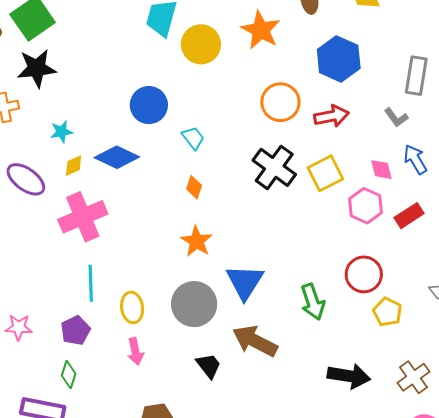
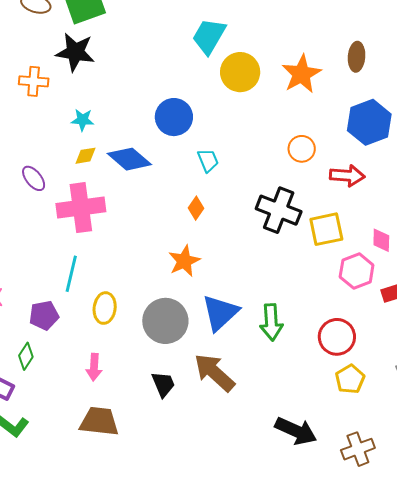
orange circle: (280, 102) -> (302, 149), size x0.7
black cross: (274, 167) -> (279, 210), turned -30
purple ellipse: (26, 179) -> (34, 178), moved, size x0.7
green arrow: (313, 302) -> (271, 322), moved
pink arrow: (135, 351) -> (94, 367), moved

